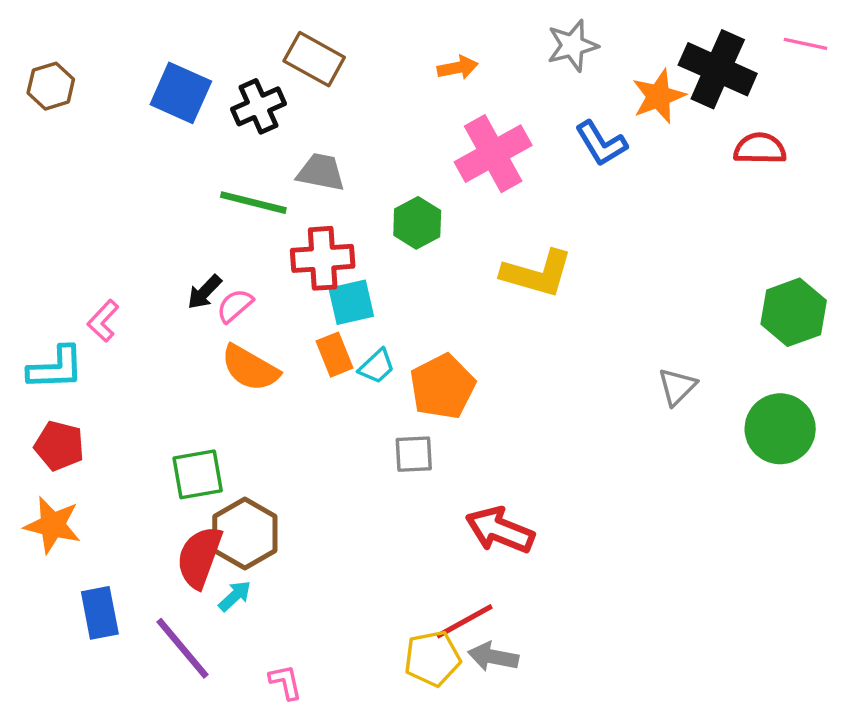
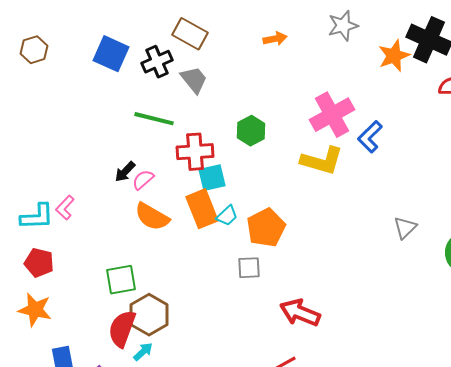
blue L-shape: (601, 144) -> (370, 137), moved, turned 76
pink cross: (493, 154) -> (332, 115), moved
gray trapezoid: (321, 172) -> (194, 80), moved, turned 40
pink L-shape: (103, 321) -> (65, 208), moved
orange rectangle: (334, 355) -> (202, 209), size x1.5

